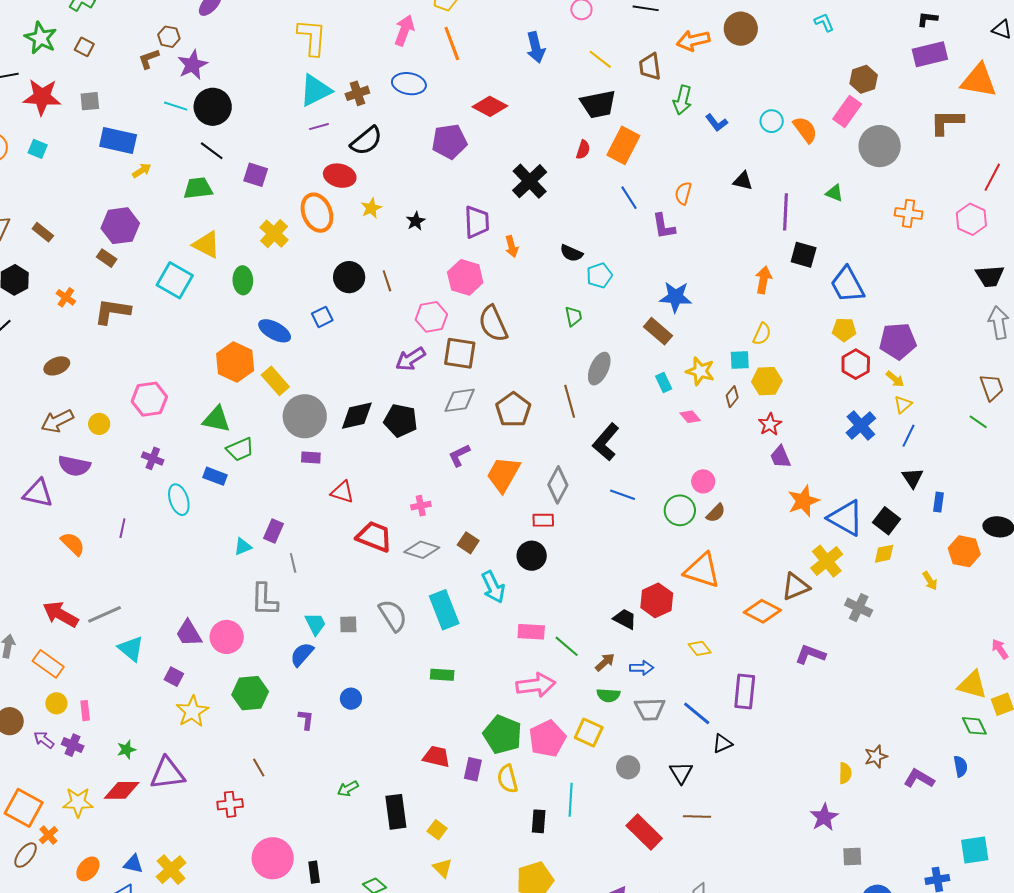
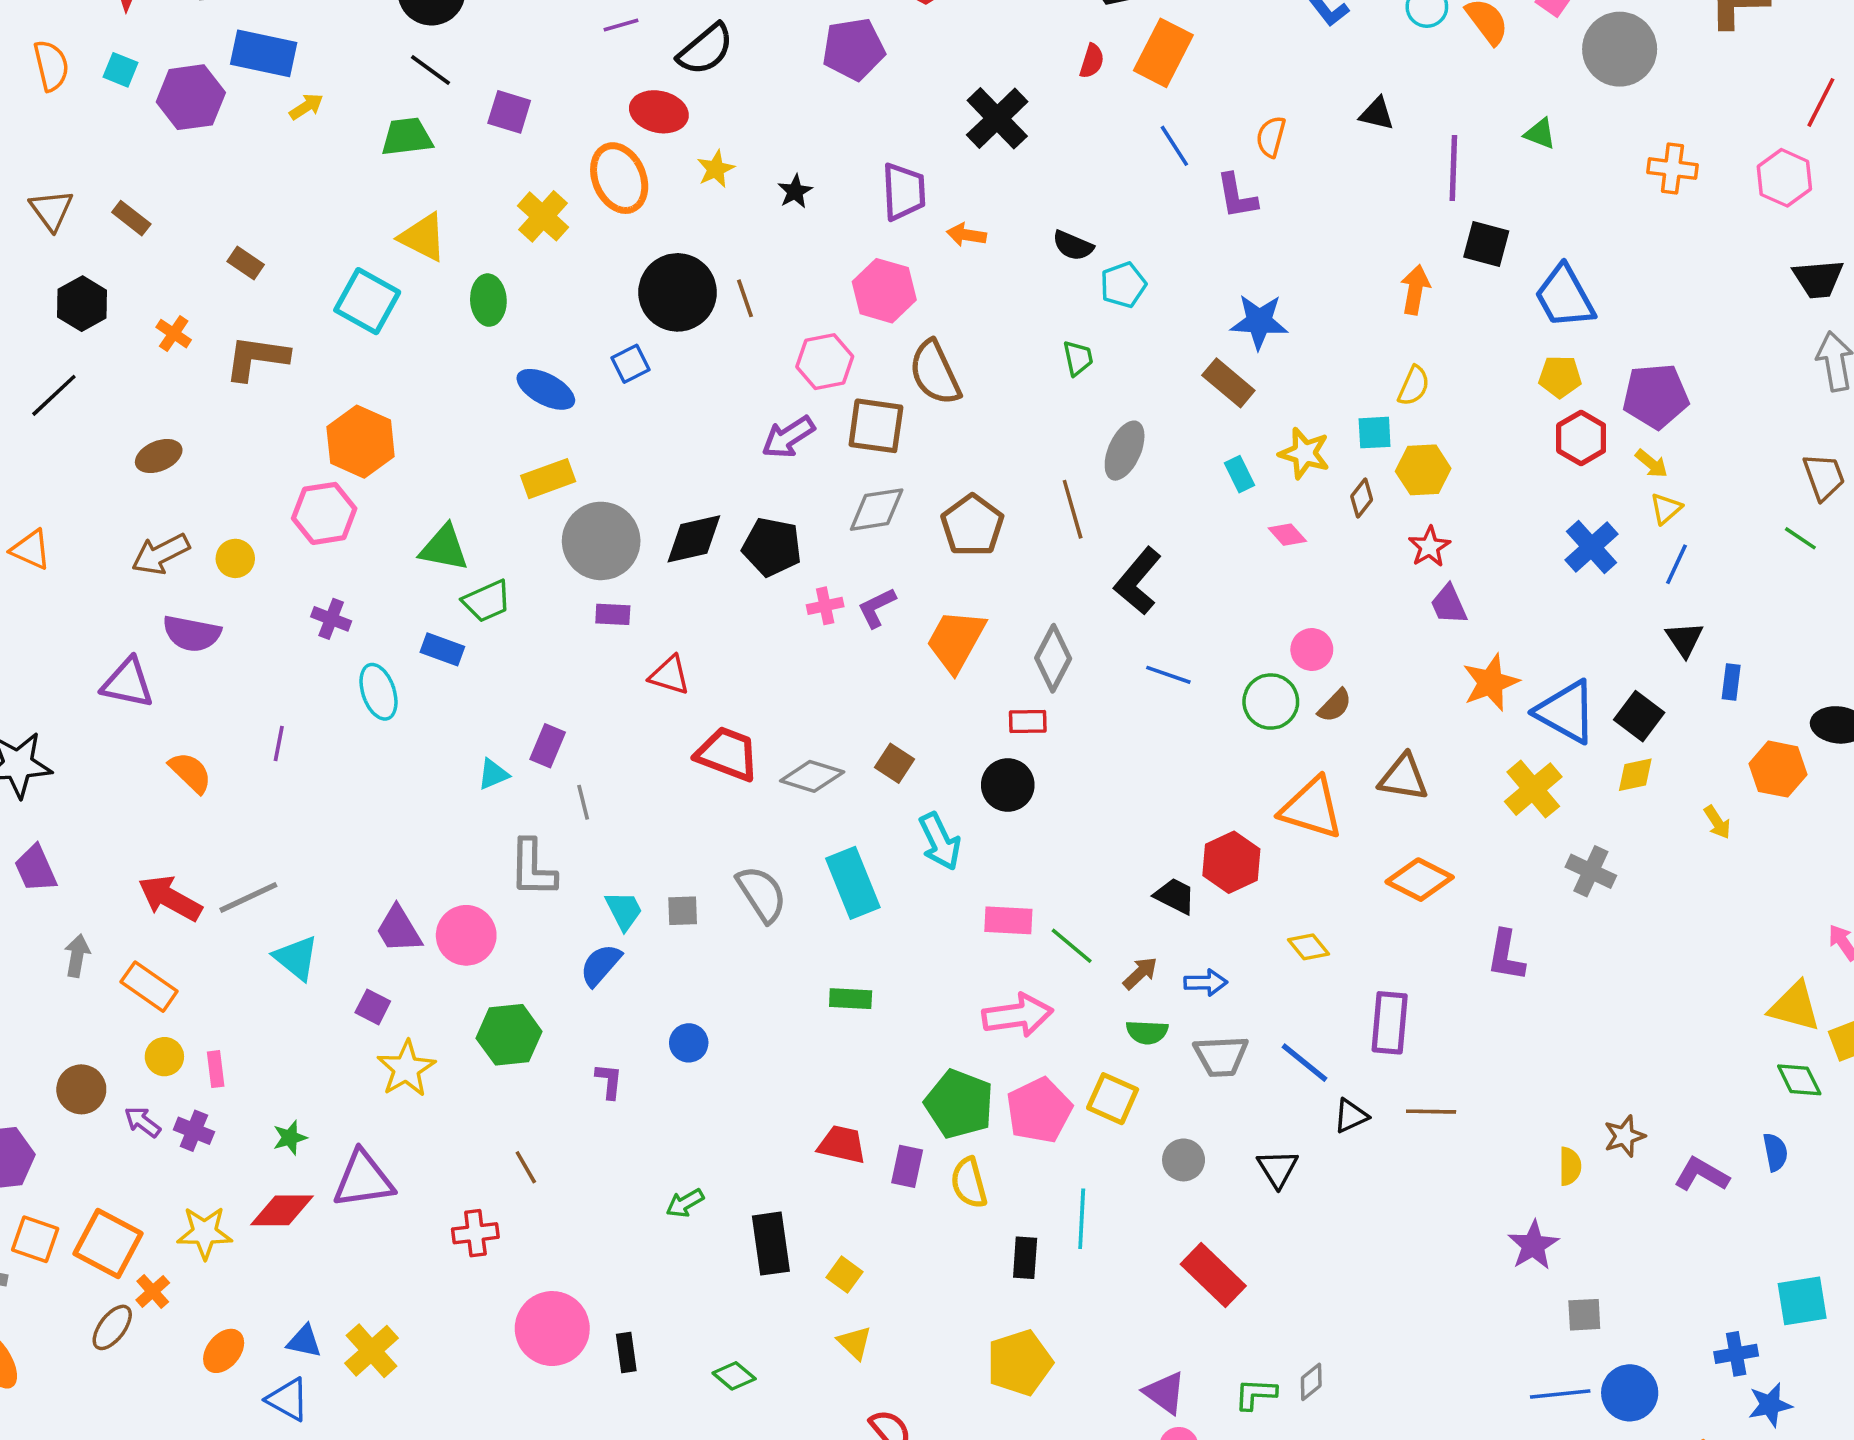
purple hexagon: (120, 226) -> (191, 97), moved
orange arrow: (512, 246) -> (966, 235), turned 115
black circle: (349, 277) -> (678, 292), size x1.4
orange hexagon: (235, 362) -> (361, 442), moved
yellow rectangle: (275, 381) -> (548, 479), turned -68
pink cross: (421, 506) -> (825, 606), moved
brown triangle: (796, 587) -> (1404, 777), moved, turned 32
purple L-shape: (810, 654) -> (1506, 956), turned -100
brown line: (697, 816) -> (1431, 1112), moved

